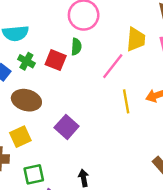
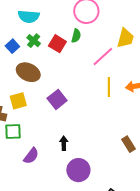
green square: (34, 174) -> (13, 131), moved

